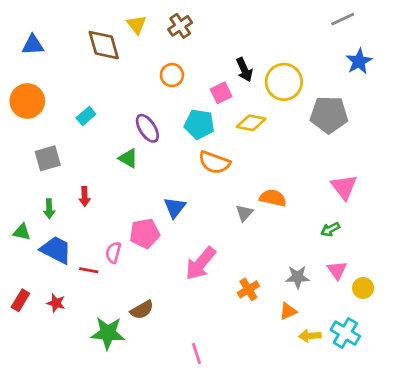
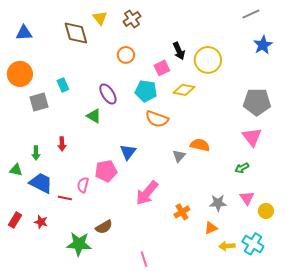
gray pentagon: (329, 115) -> (257, 102), moved
cyan rectangle: (86, 116) -> (63, 85), turned -72
gray square: (48, 158) -> (39, 102), moved

